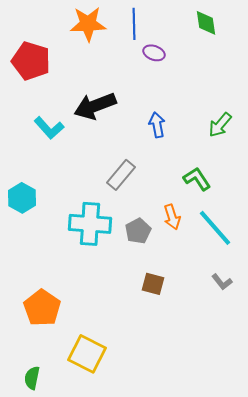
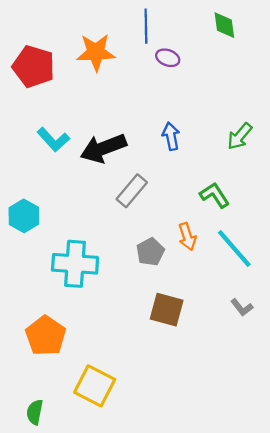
orange star: (88, 24) -> (96, 52), moved
black arrow: (95, 106) -> (103, 148), moved
cyan cross: (90, 224) -> (75, 264), moved
brown square: (153, 284) -> (167, 310), size x1.4

